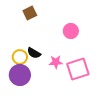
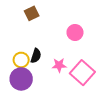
black semicircle: (34, 53) -> (36, 56), turned -104
pink square: (78, 69) -> (82, 73), turned -30

